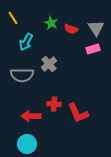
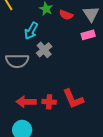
cyan arrow: (26, 42) -> (31, 31), moved
red cross: (54, 104) -> (49, 102), moved

